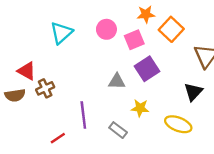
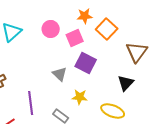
purple square: (147, 69) -> (86, 63), turned -30
gray triangle: (117, 81) -> (60, 74), turned 42

